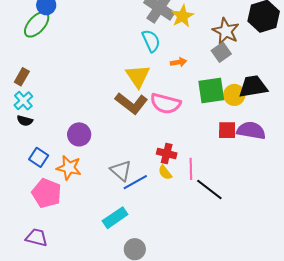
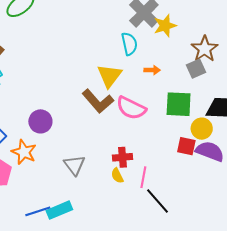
yellow circle: (234, 95) -> (202, 129), moved
red cross: (167, 153) -> (123, 157), turned -30
blue line: (135, 182) -> (38, 211), moved

